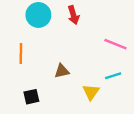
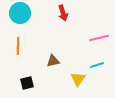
cyan circle: (38, 15) -> (20, 13), moved
pink line: (115, 44) -> (99, 38), turned -36

